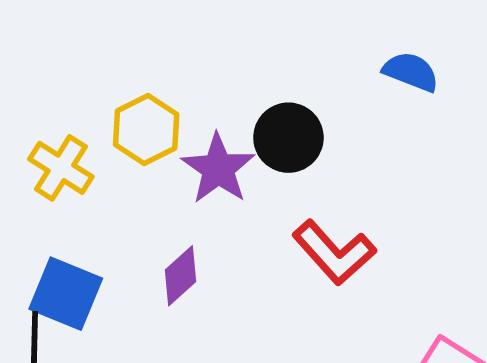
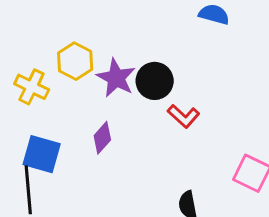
black circle: (288, 138) -> (155, 81), moved
red L-shape: (334, 253) -> (183, 116), size x0.7

